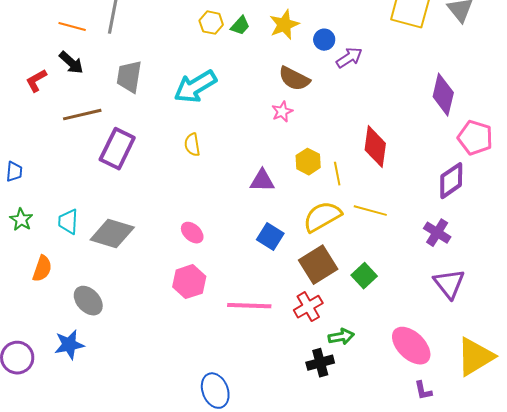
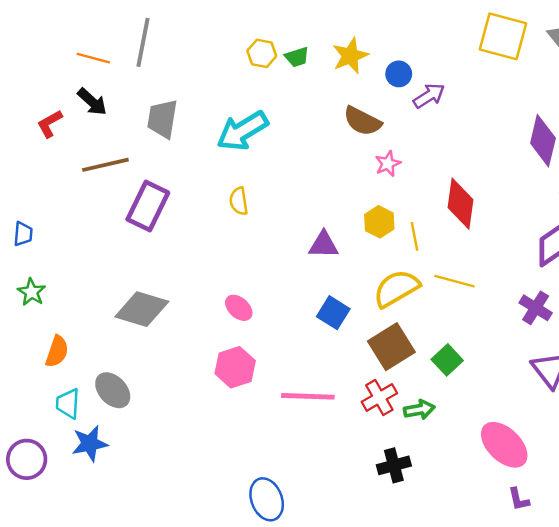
green trapezoid: (240, 26) -> (297, 57), turned 30
pink star: (282, 112) -> (388, 164), moved
cyan trapezoid: (68, 222) -> (68, 404), moved
green arrow: (341, 337) -> (419, 410), moved

